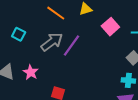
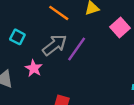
pink star: (31, 72) -> (34, 68), moved

